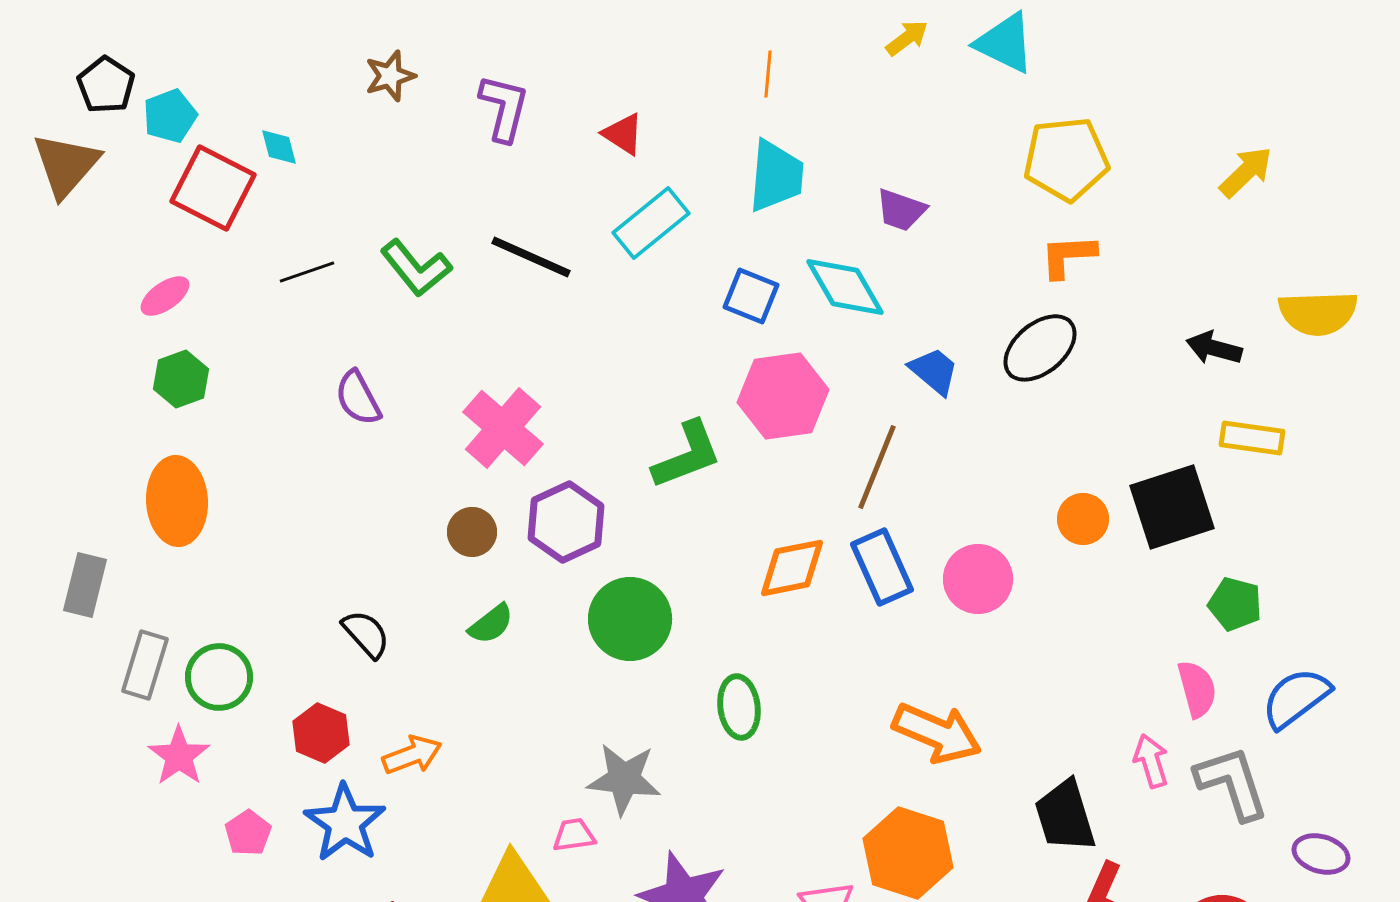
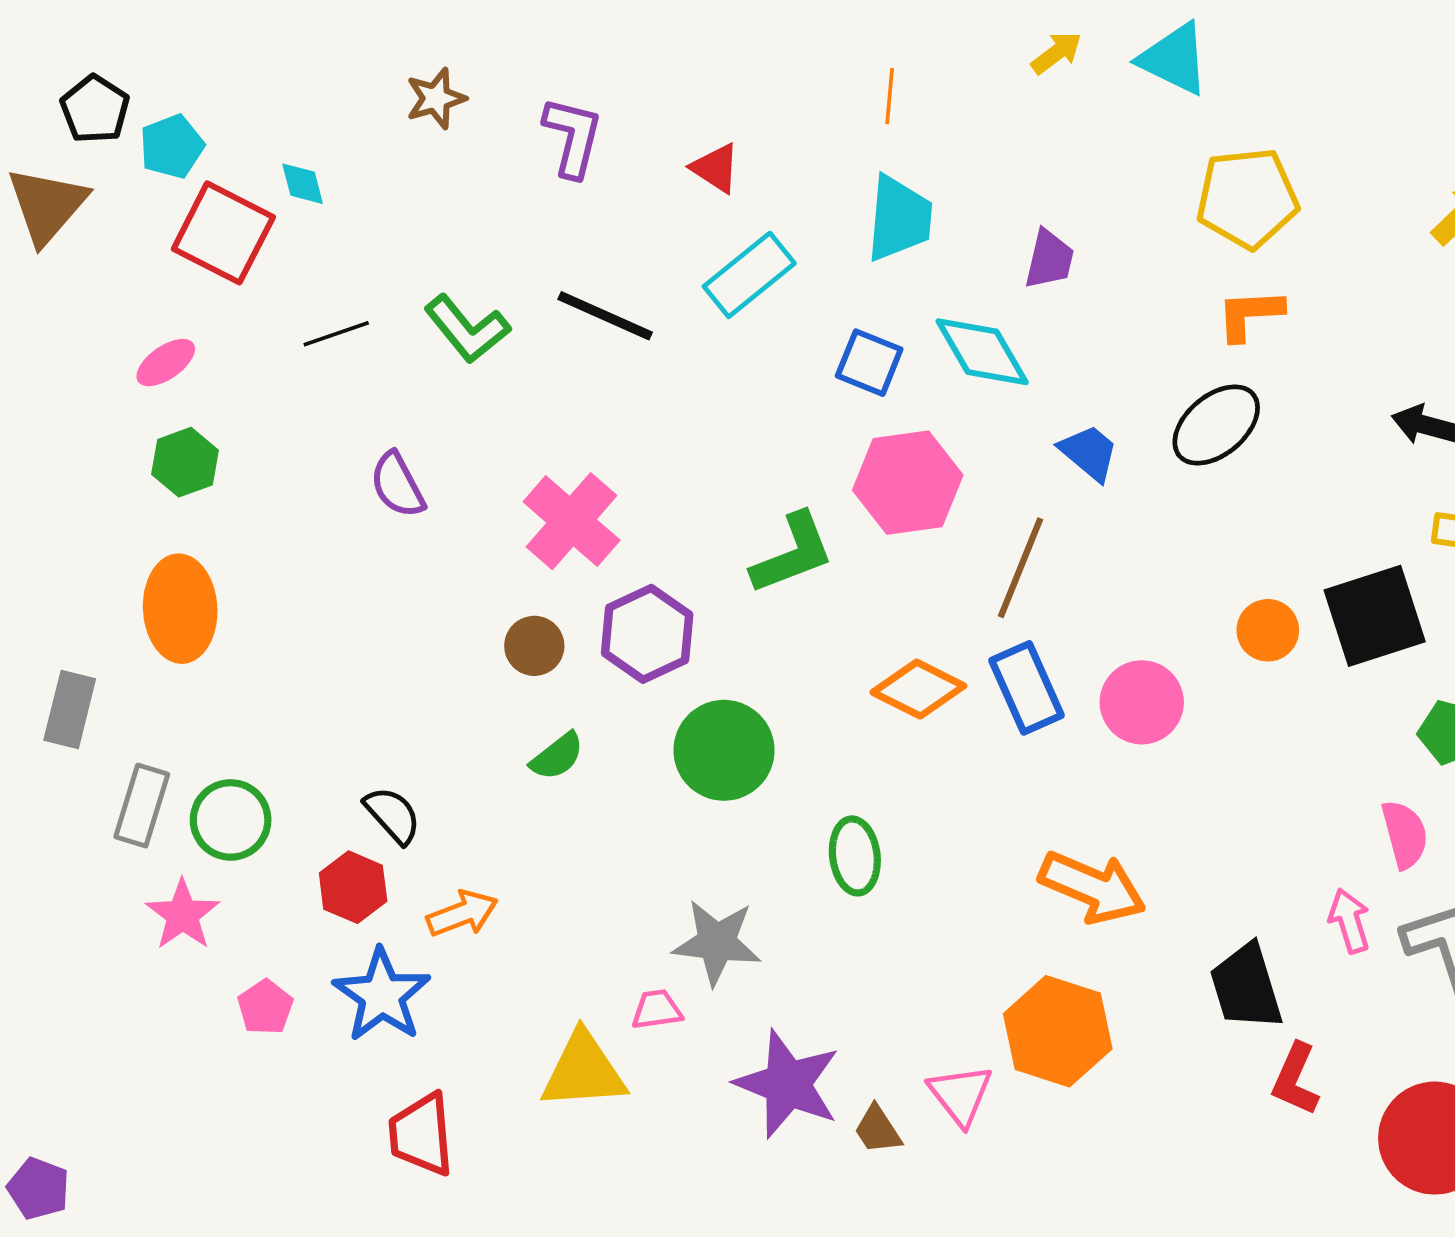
purple trapezoid: (901, 210) -> (1049, 259), turned -96
orange diamond: (792, 568) -> (918, 689), turned 38
black semicircle: (366, 634) -> (393, 815), moved

